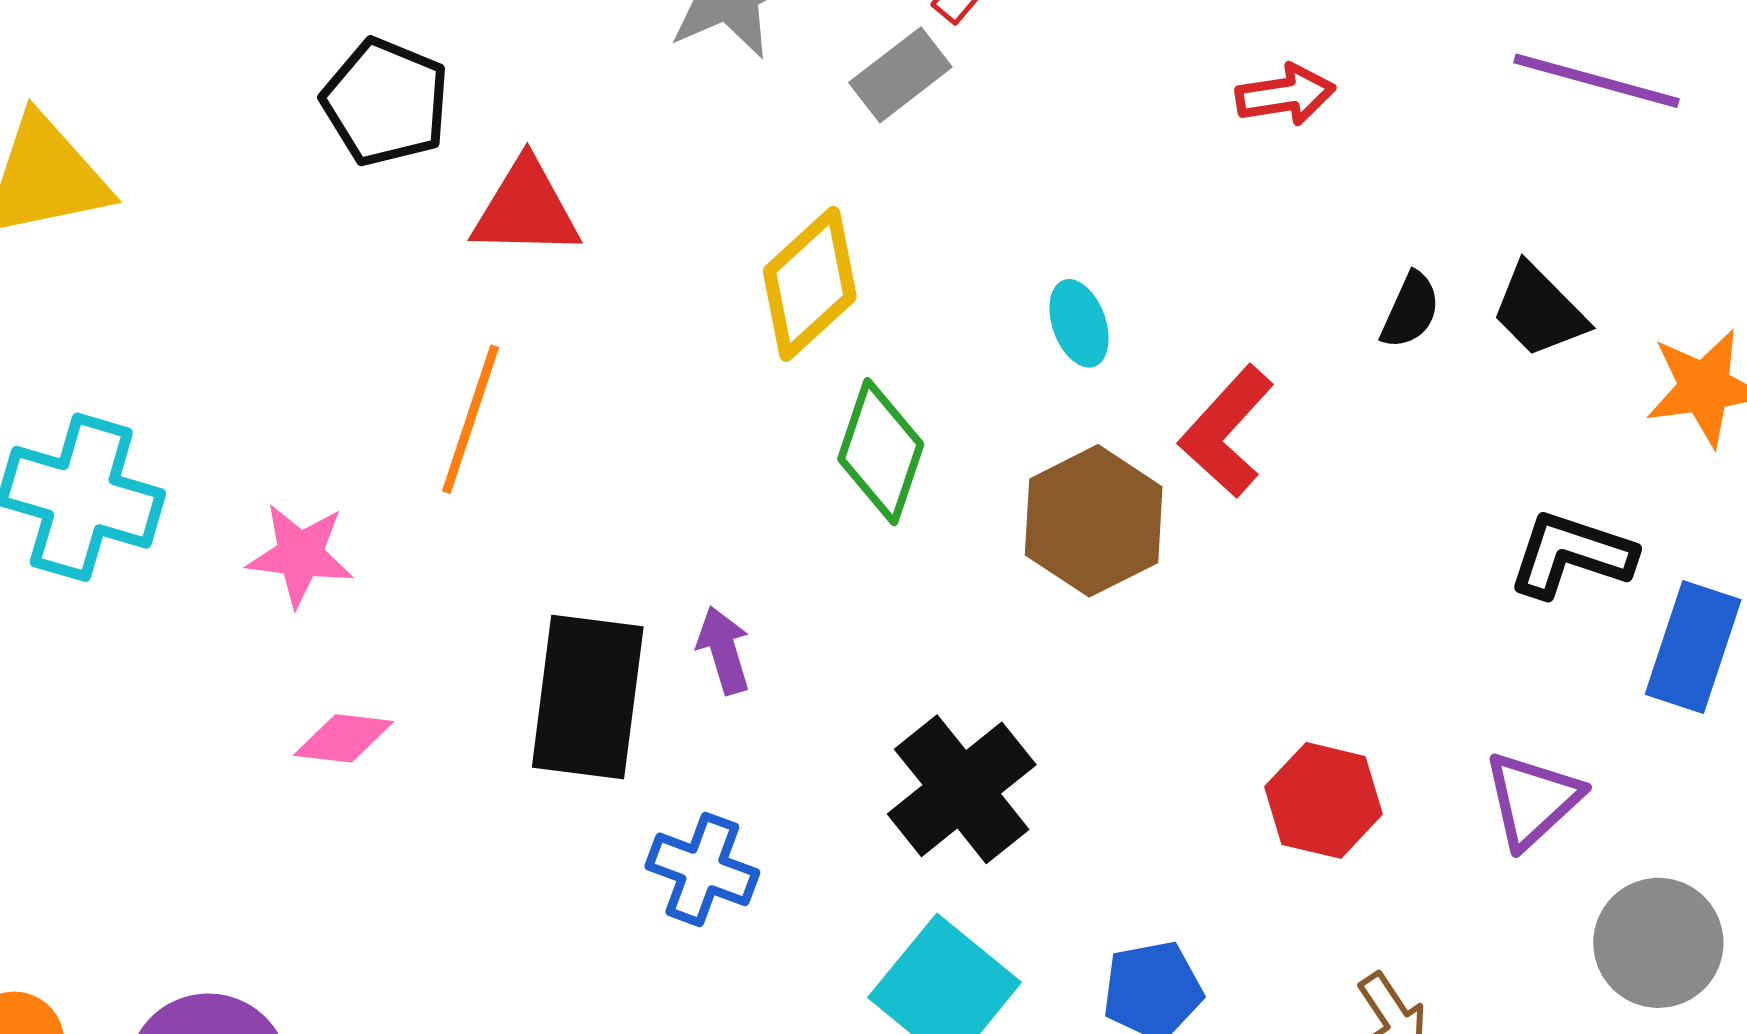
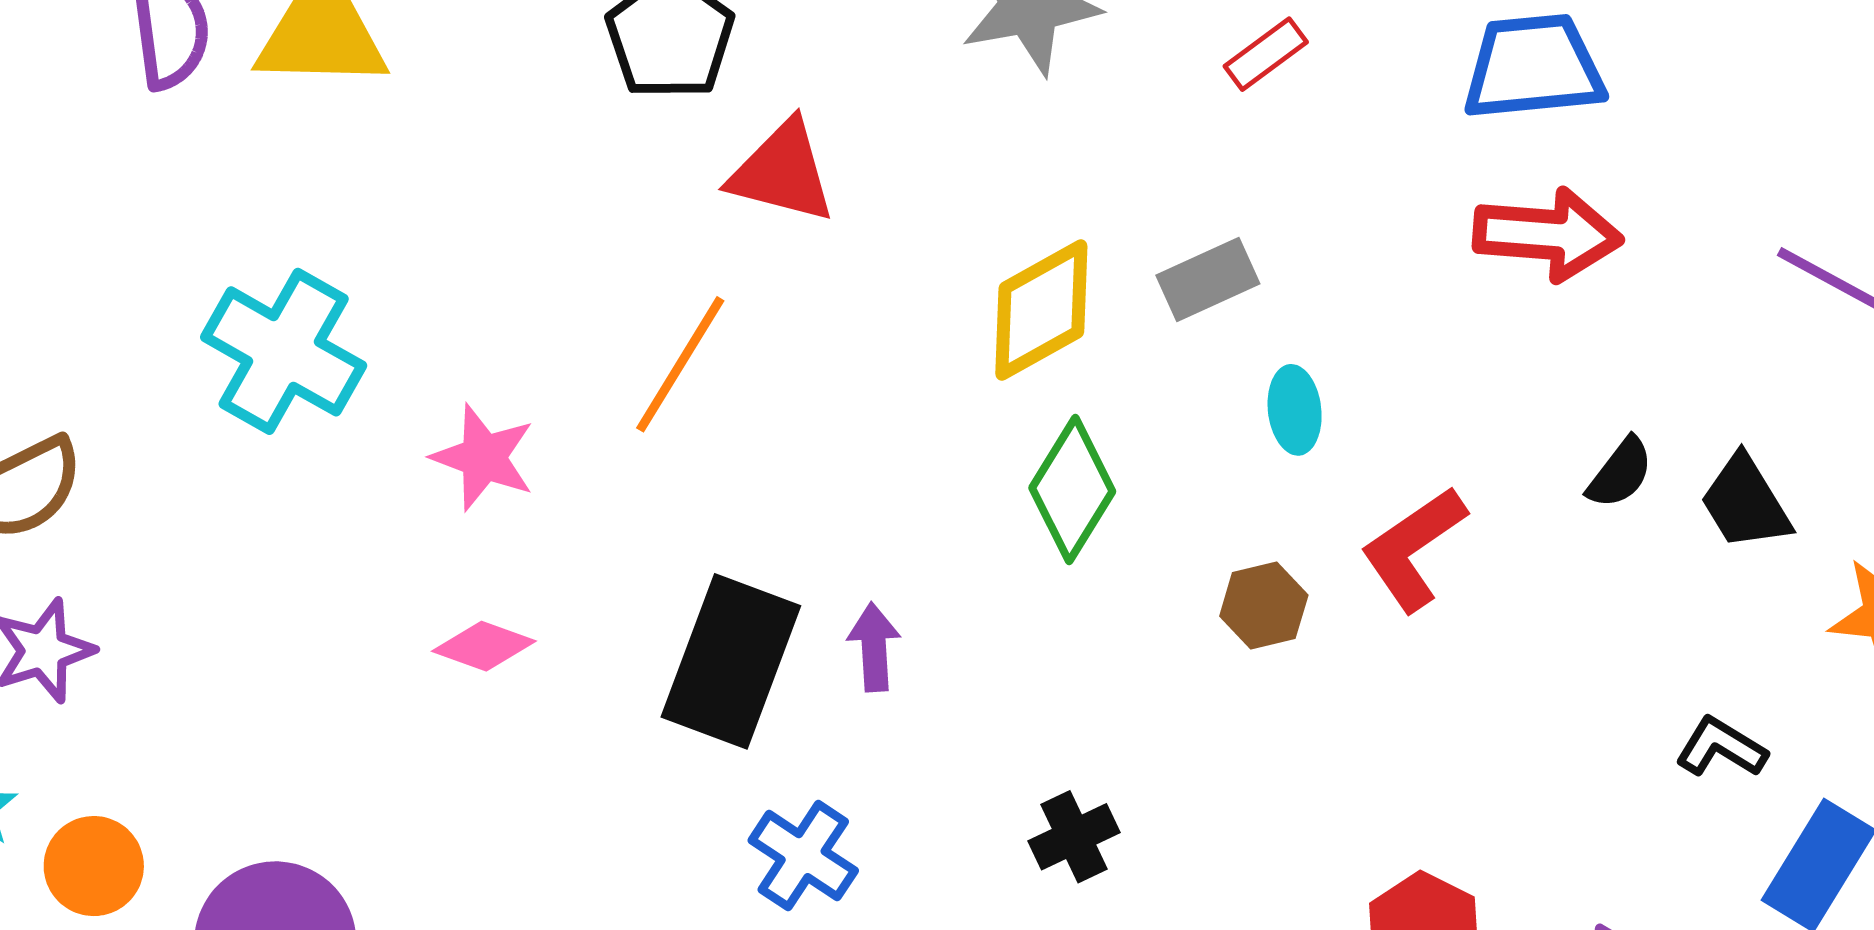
gray rectangle: (900, 75) -> (1208, 279), moved
red arrow: (1285, 95) -> (1548, 234), size x1.5
brown hexagon: (1094, 521) -> (1264, 606), size x0.6
black L-shape: (1571, 555) -> (1721, 747), size x0.7
black cross: (962, 789) -> (1074, 837), size x0.6

